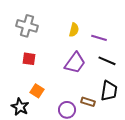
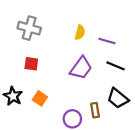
black trapezoid: (109, 91) -> (118, 98), turned 120
brown rectangle: (88, 102) -> (95, 110), turned 64
black star: (20, 107) -> (13, 96), moved

